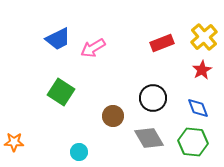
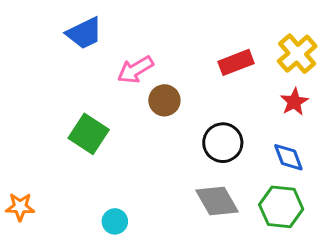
blue trapezoid: (58, 39) -> (84, 33), moved
brown circle: (113, 116) -> (164, 100), moved

